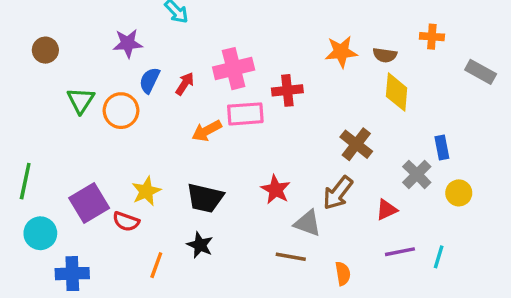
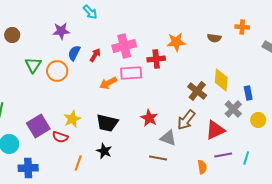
orange star: (341, 52) -> (176, 42), moved
yellow diamond: (397, 92) -> (221, 80), moved
red triangle: (387, 210) -> (215, 130), size x1.5
orange semicircle: (343, 274) -> (202, 167), moved

